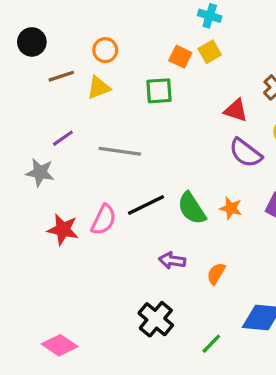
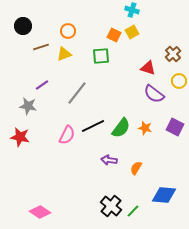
gray line: (120, 151) -> (77, 93), turned -60
green semicircle: (192, 208) -> (121, 128), turned -110
red star: (63, 229) -> (20, 137), moved
black cross: (156, 319) -> (111, 206), moved

